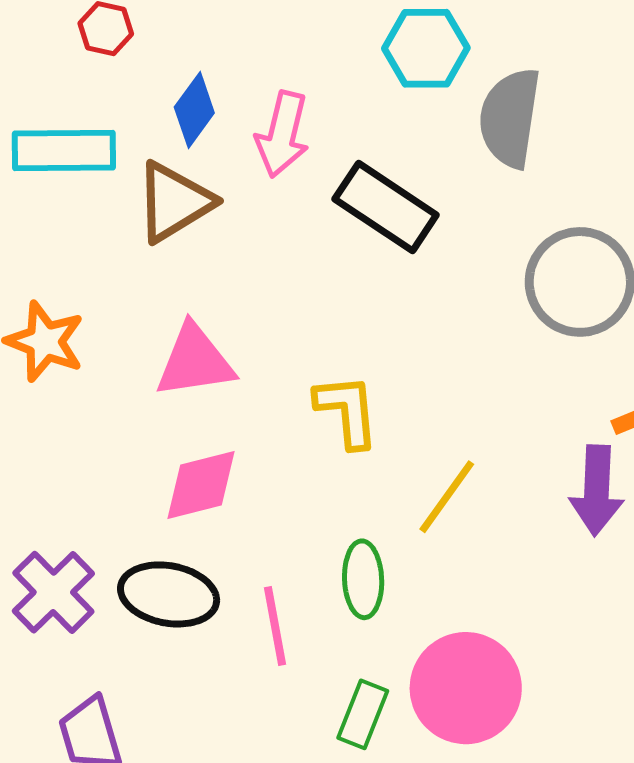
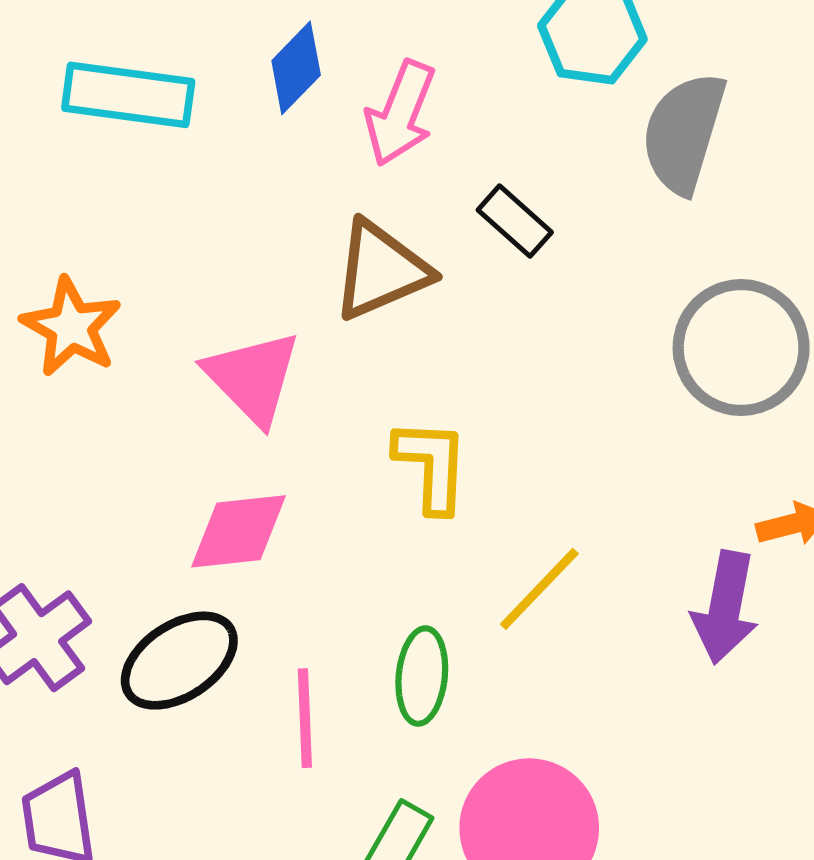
brown triangle: (174, 202) -> (381, 270), moved
black rectangle: (386, 207) -> (515, 221), size x0.6
pink triangle: (195, 361) -> (253, 378), turned 46
black ellipse: (169, 594) -> (179, 661), turned -52

